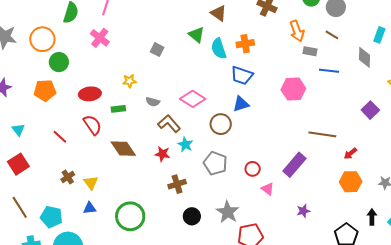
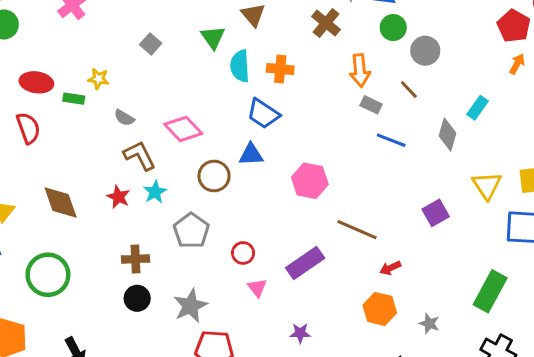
pink hexagon: (293, 89) -> (310, 181), moved
green rectangle: (118, 109) -> (74, 99), moved
brown diamond: (123, 149) -> (61, 202), moved
brown cross: (177, 184) -> (135, 259), moved

